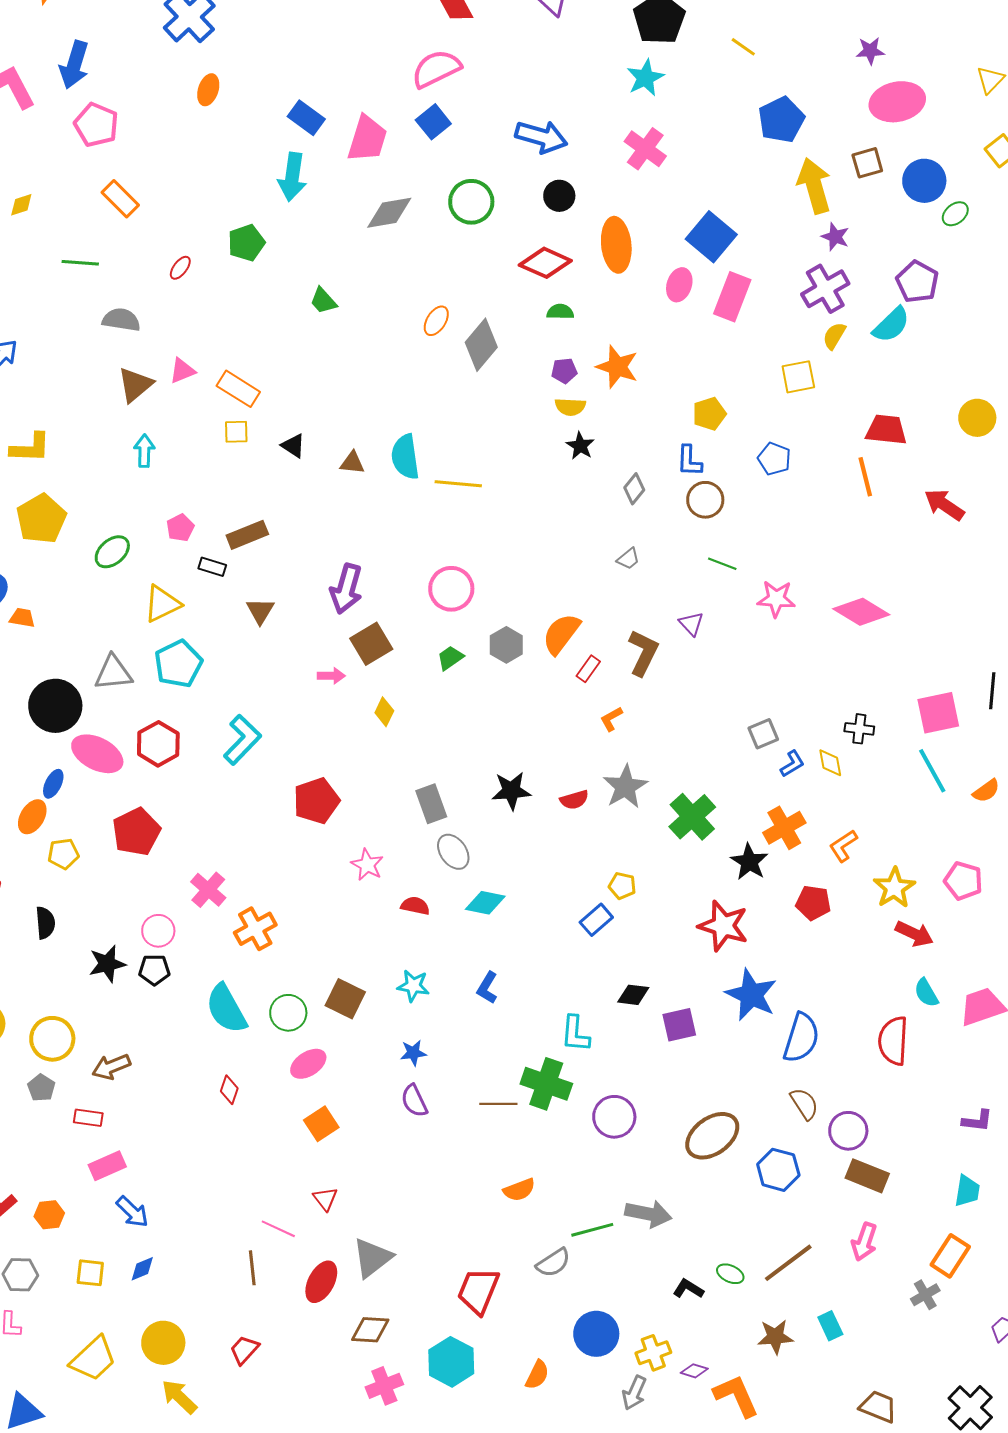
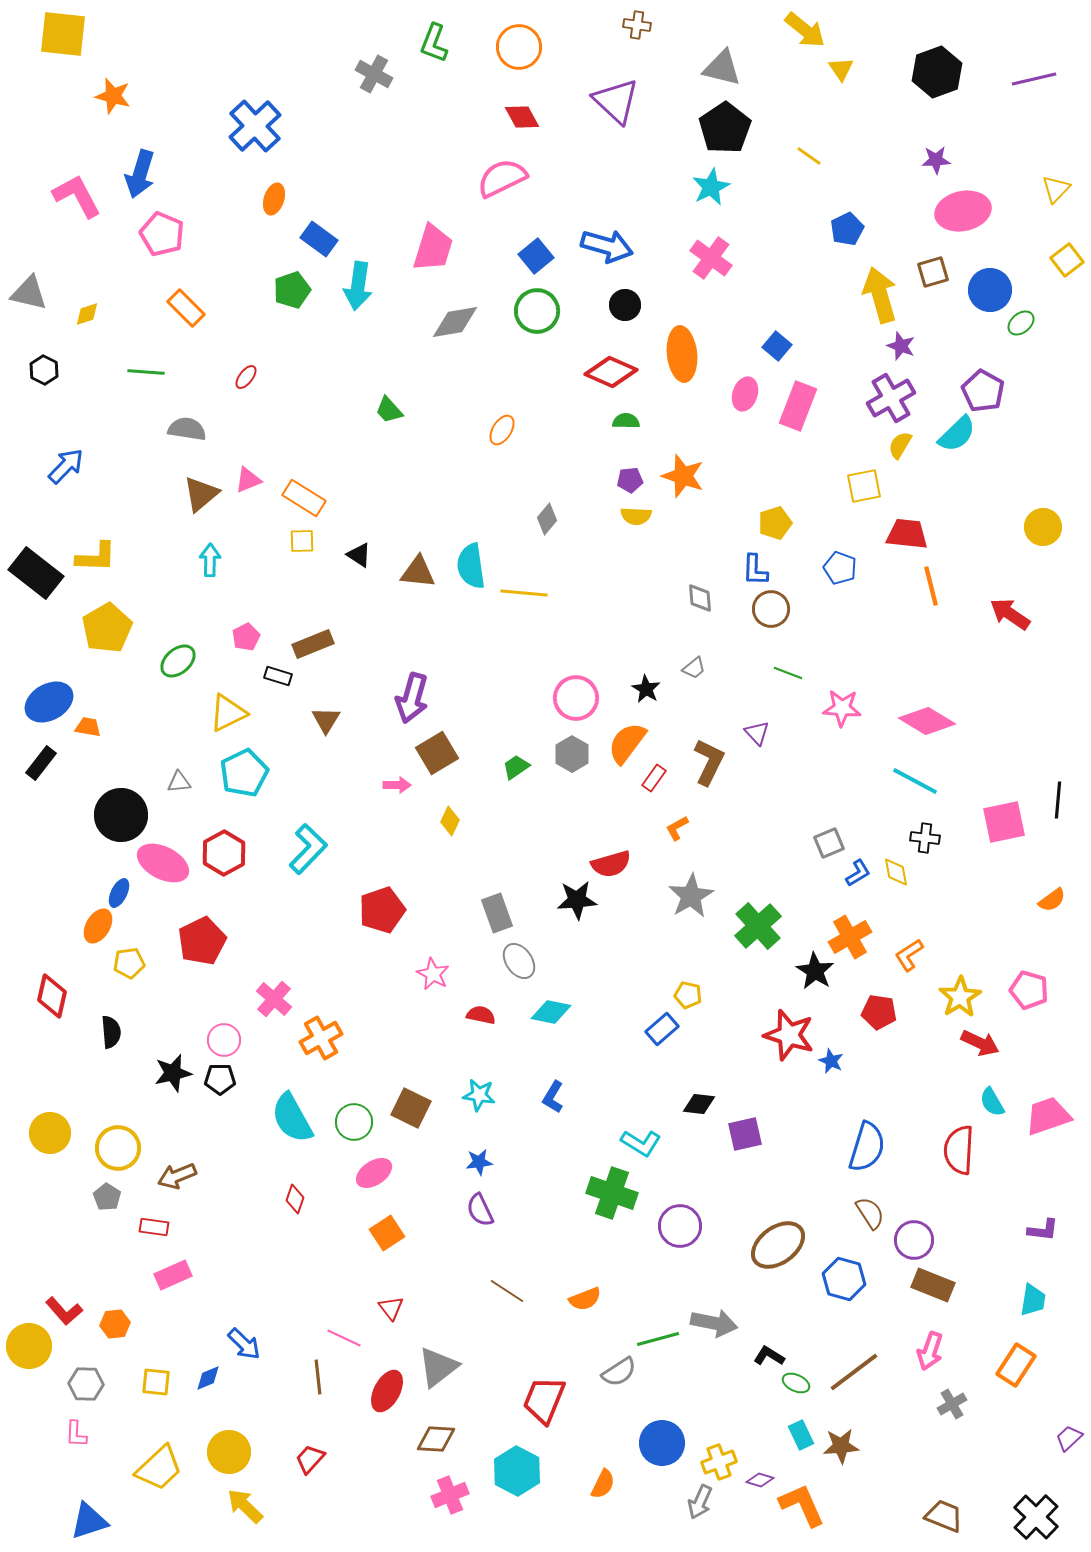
blue rectangle: (306, 118) -> (319, 239), moved
blue pentagon: (781, 120) -> (847, 229), size x0.7
blue square: (433, 122) -> (536, 256), moved
blue square: (711, 237) -> (777, 346), size x0.6
green pentagon: (246, 243) -> (292, 290), moved
gray diamond: (481, 345) -> (547, 519), moved, size x0.6
red trapezoid: (886, 430) -> (907, 534), moved
black star: (580, 446) -> (646, 689), moved
brown triangle: (352, 463) -> (418, 572), size x1.4
gray diamond: (634, 489) -> (700, 598), turned -44
pink circle: (451, 589) -> (576, 698), moved
gray triangle: (113, 673) -> (179, 782), size x0.6
cyan line: (932, 771) -> (915, 781), moved, turned -33
red semicircle: (574, 800) -> (611, 864), moved, size x1.4
blue star: (751, 995) -> (831, 1061), moved, size x0.5
cyan L-shape: (575, 1034) -> (641, 1143), turned -63
brown line: (498, 1104) -> (507, 1291), moved, turned 33
blue arrow: (132, 1212) -> (244, 1344), moved
black L-shape: (688, 1289) -> (769, 1356), moved
gray cross: (925, 1295) -> (952, 1404), moved
cyan rectangle: (830, 1326) -> (801, 1435), moved

